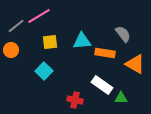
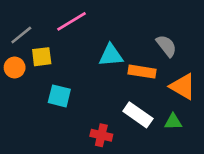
pink line: (39, 16) -> (72, 21), moved
yellow square: (50, 42) -> (42, 57), moved
cyan square: (44, 71) -> (59, 96), turned -30
green triangle: (121, 98) -> (173, 122), moved

